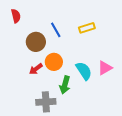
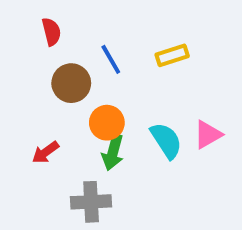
red semicircle: (16, 16) -> (51, 32), moved
red arrow: (36, 69) -> (46, 152), moved
green arrow: (65, 85) -> (113, 152), moved

